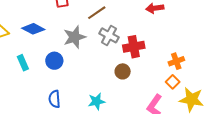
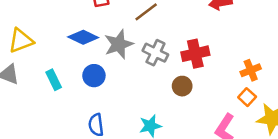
blue diamond: (33, 29) -> (83, 37), moved
gray cross: (109, 35) -> (155, 53), moved

